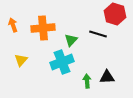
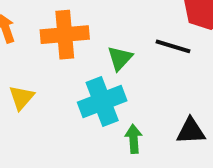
green arrow: (87, 81) -> (134, 139), moved

